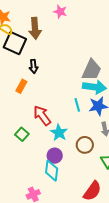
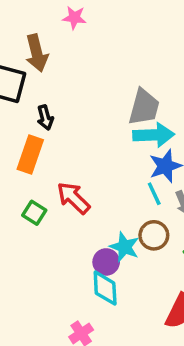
orange rectangle: (21, 86) -> (30, 154), size x1.5
cyan line: (77, 105) -> (154, 194), moved
cyan star: (59, 133) -> (125, 247), moved
green square: (22, 134) -> (34, 213), moved

